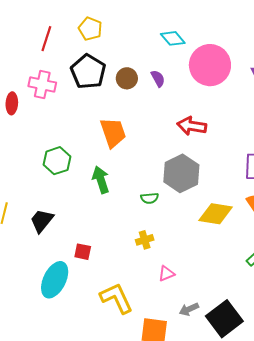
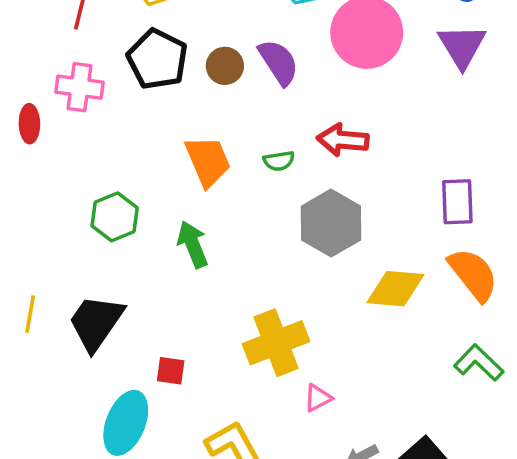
purple semicircle: (158, 78) -> (279, 62), size x1.6
green semicircle: (150, 198) -> (279, 161), moved
black trapezoid: (42, 221) -> (96, 323), size x1.4
yellow cross: (145, 240) -> (276, 343), size x2.0

